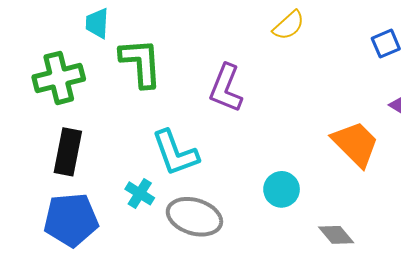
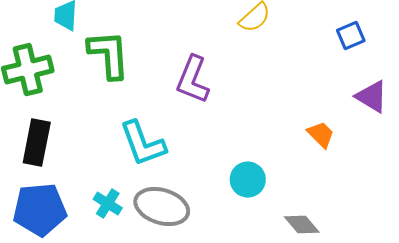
orange trapezoid: (355, 144) -> (321, 135), size x0.6
cyan cross: (140, 193) -> (108, 204), moved

